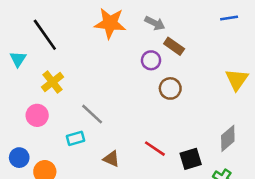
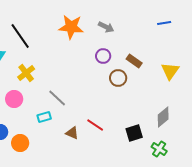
brown rectangle: (174, 46) -> (134, 61), moved
red line: (155, 149) -> (95, 125), moved

